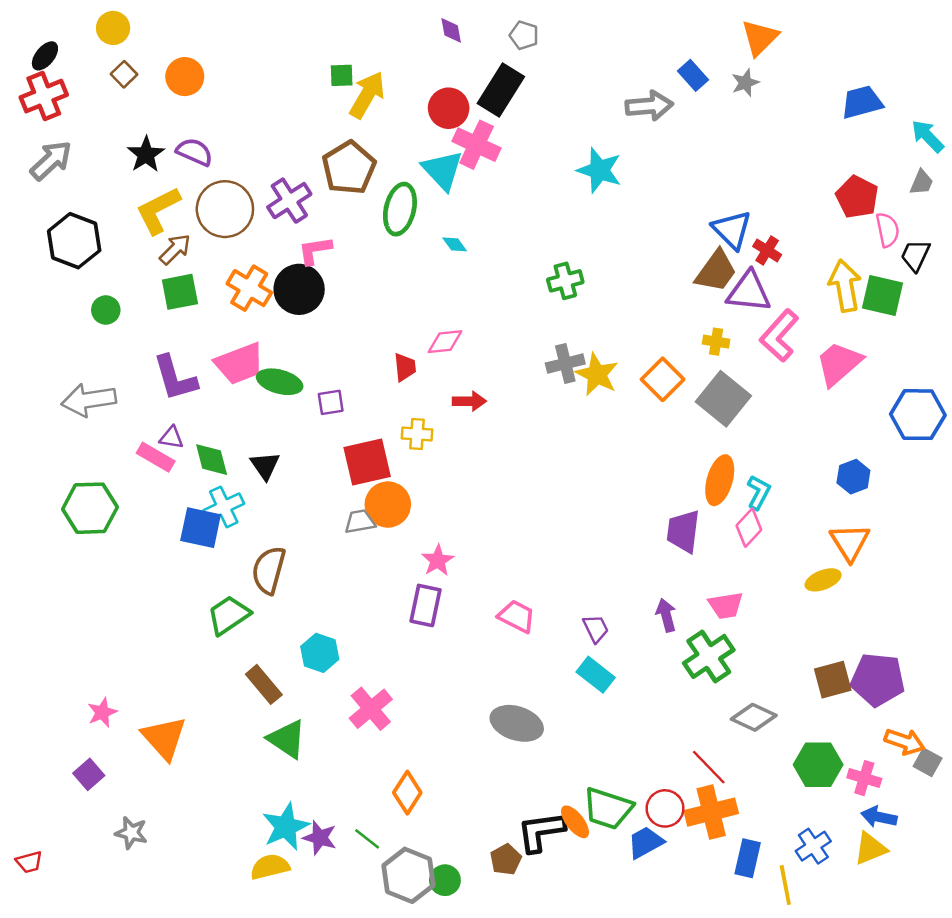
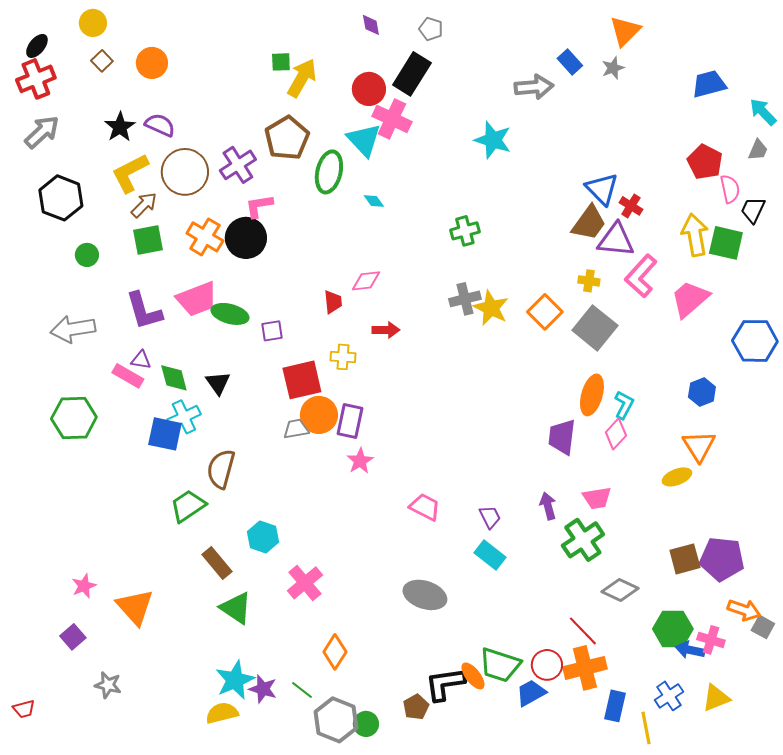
purple rectangle: (425, 605) -> (350, 421), moved
blue arrow: (879, 817) -> (690, 650), moved

